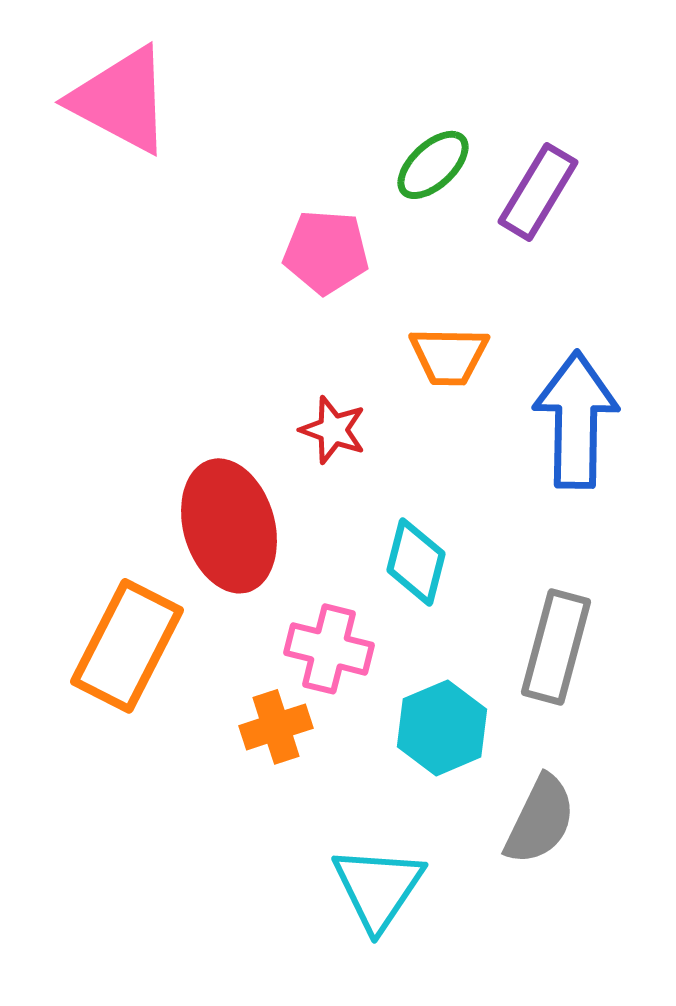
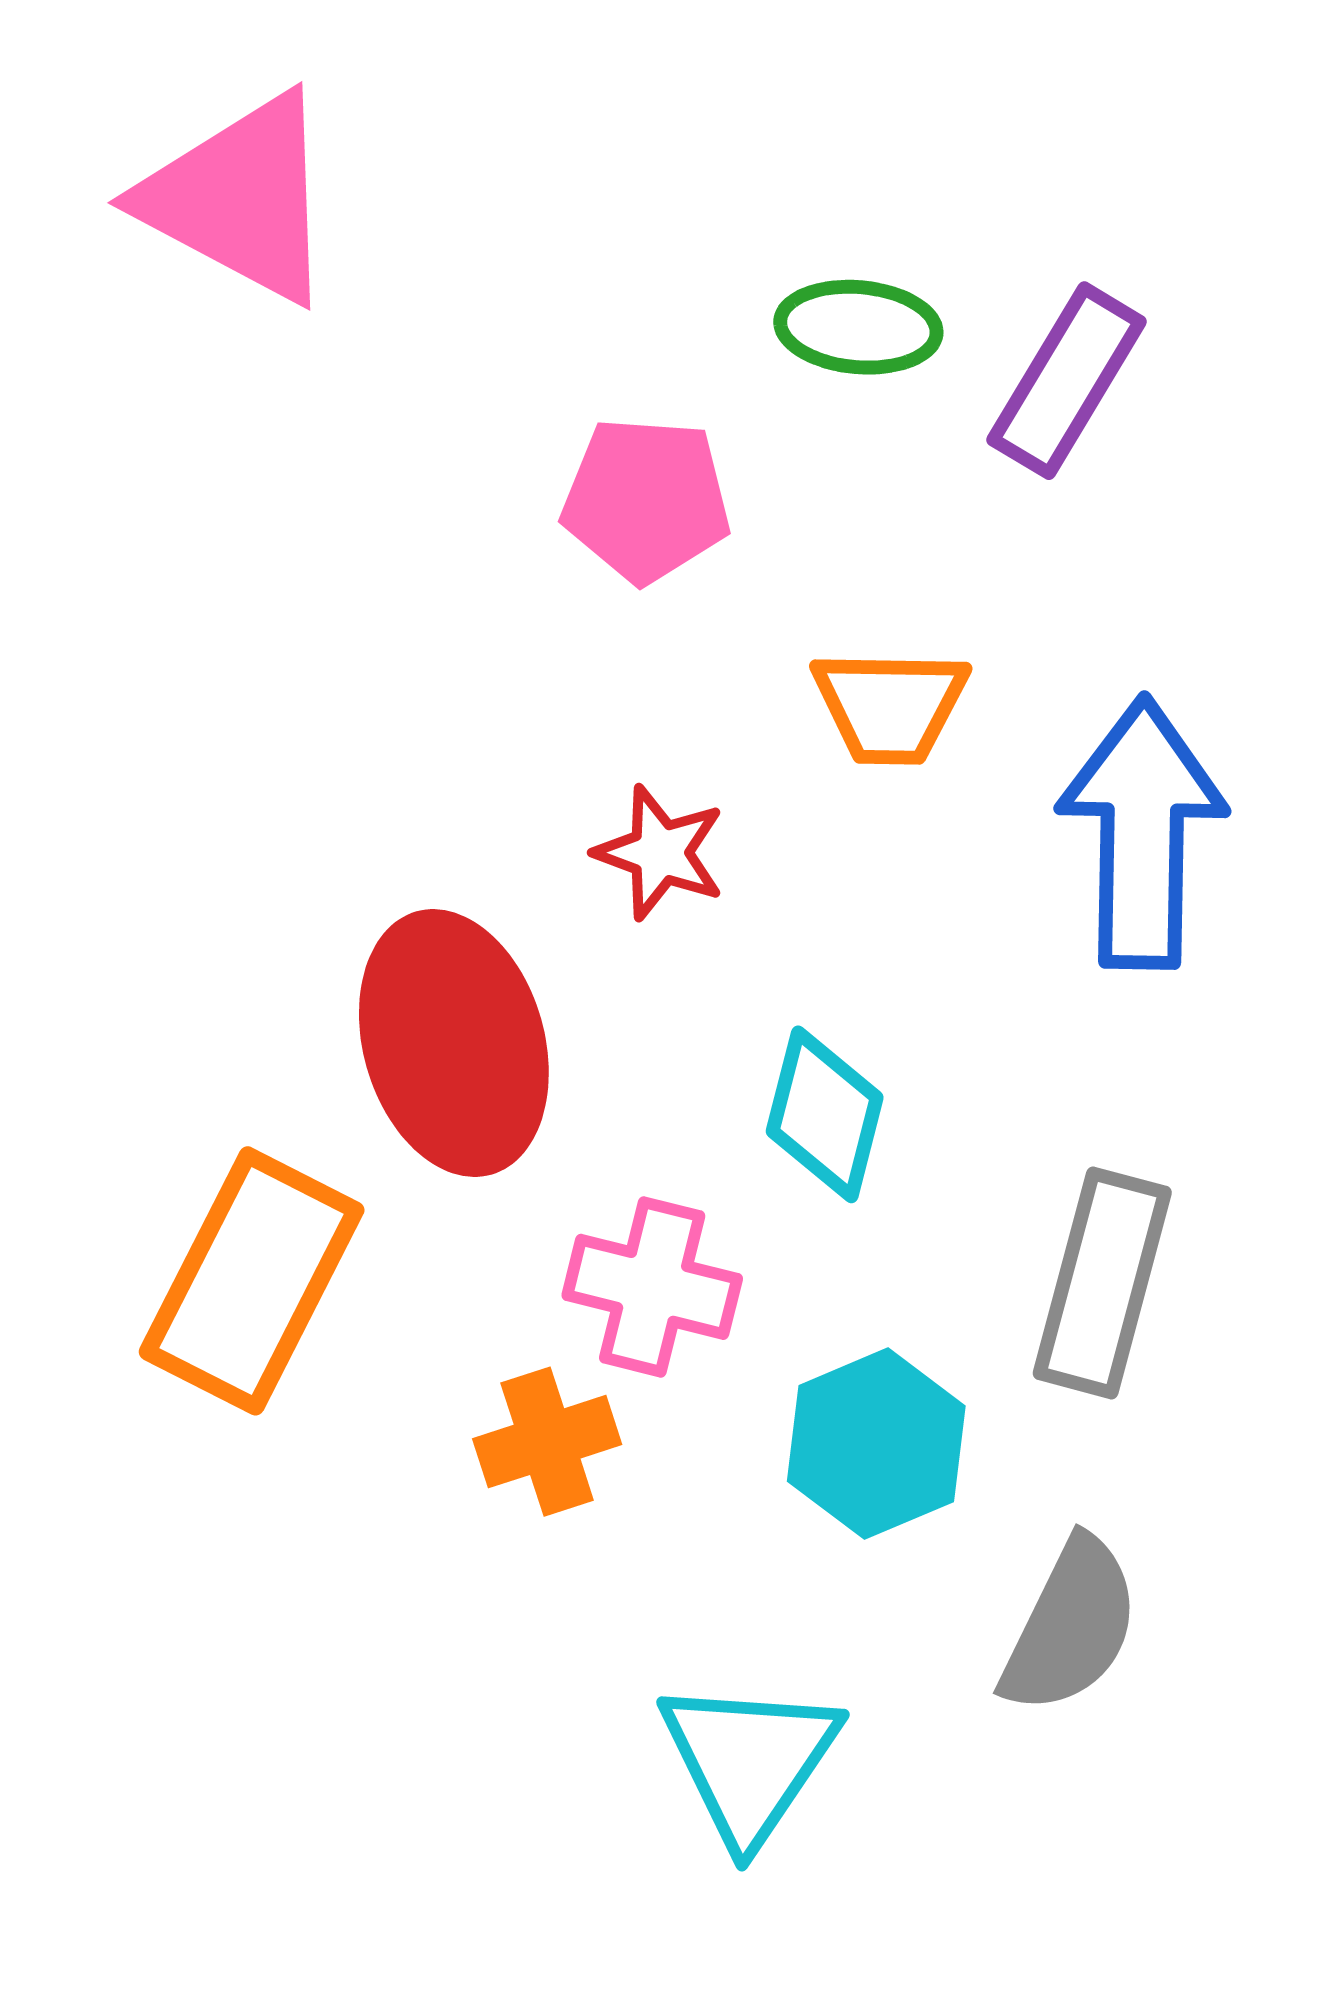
green ellipse: (433, 165) -> (858, 327), turned 48

